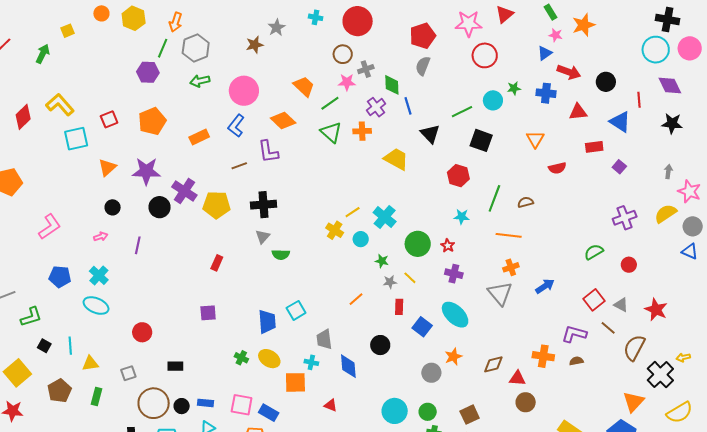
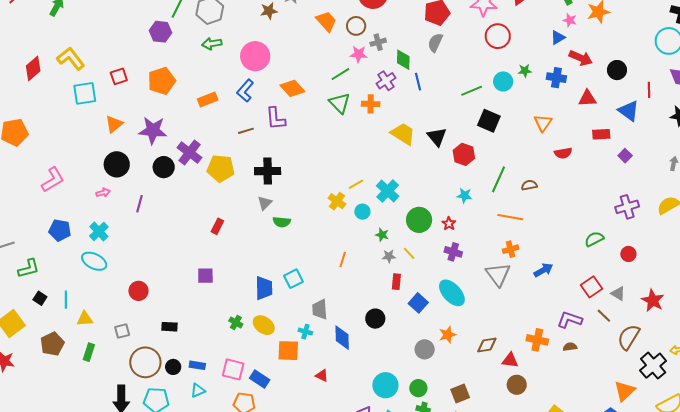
orange trapezoid: (304, 86) -> (326, 21), moved
black triangle: (430, 134) -> (437, 137), moved
black circle: (113, 207) -> (117, 164), size x1.6
orange line: (356, 299) -> (343, 260), moved, turned -35

